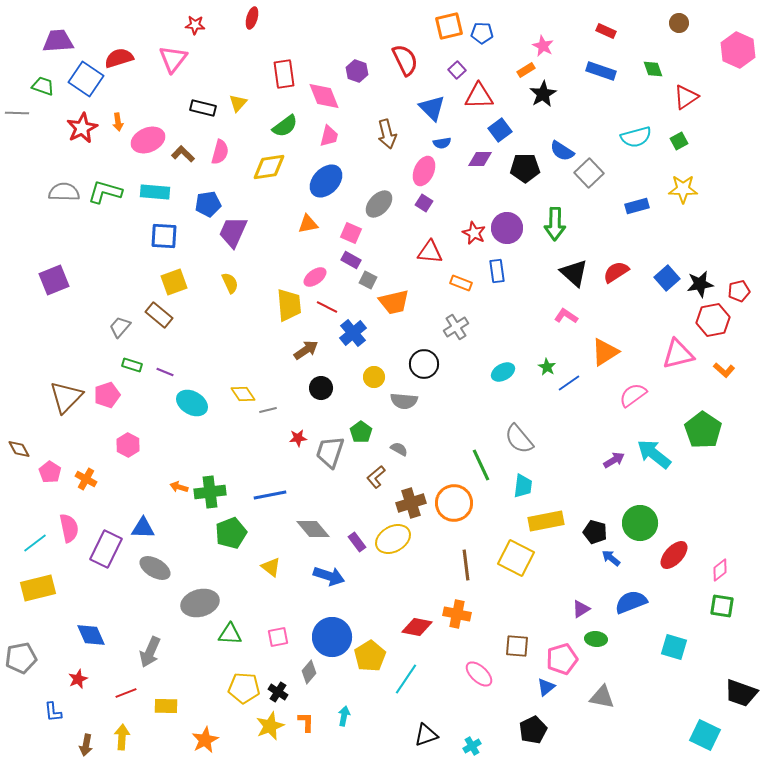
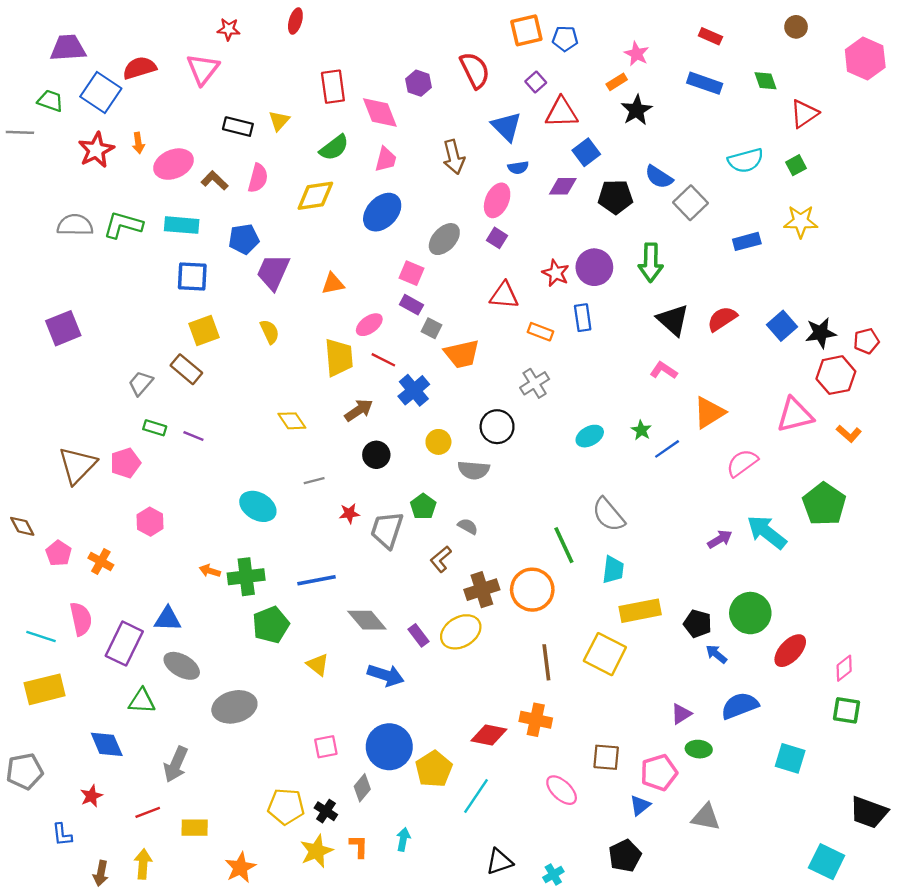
orange triangle: (308, 224) -> (333, 284), moved
yellow diamond: (243, 394) -> (292, 421), moved
cyan ellipse: (192, 403) -> (258, 506), moved
cyan line: (35, 543) -> (41, 637), turned 55
green triangle: (230, 634) -> (142, 701), moved

